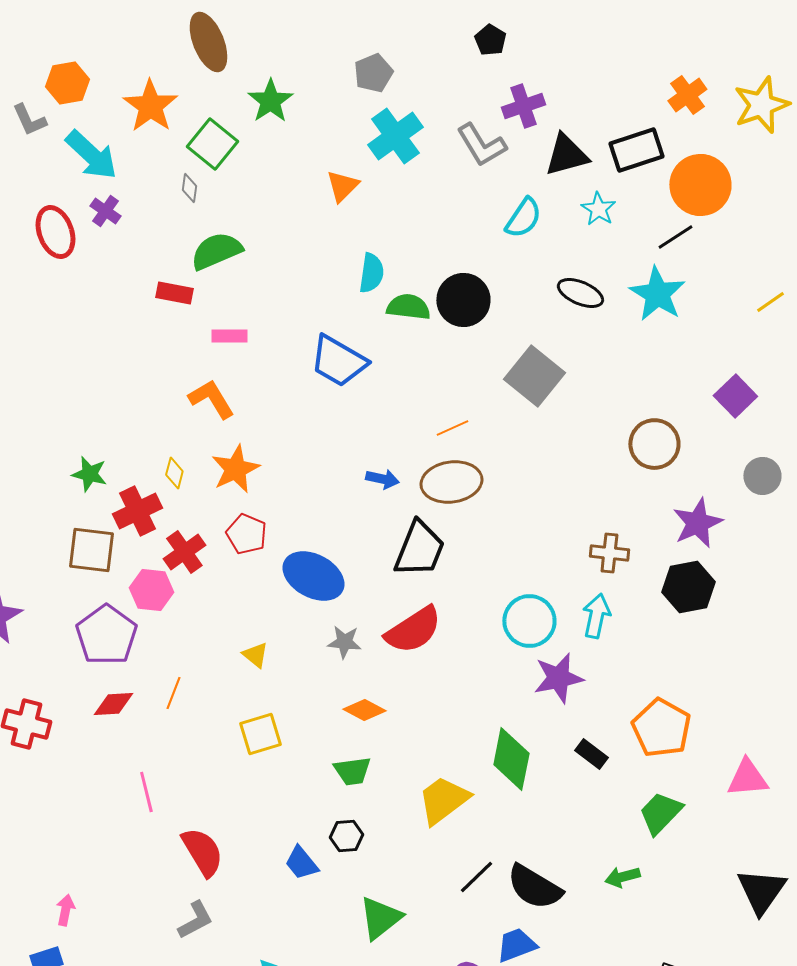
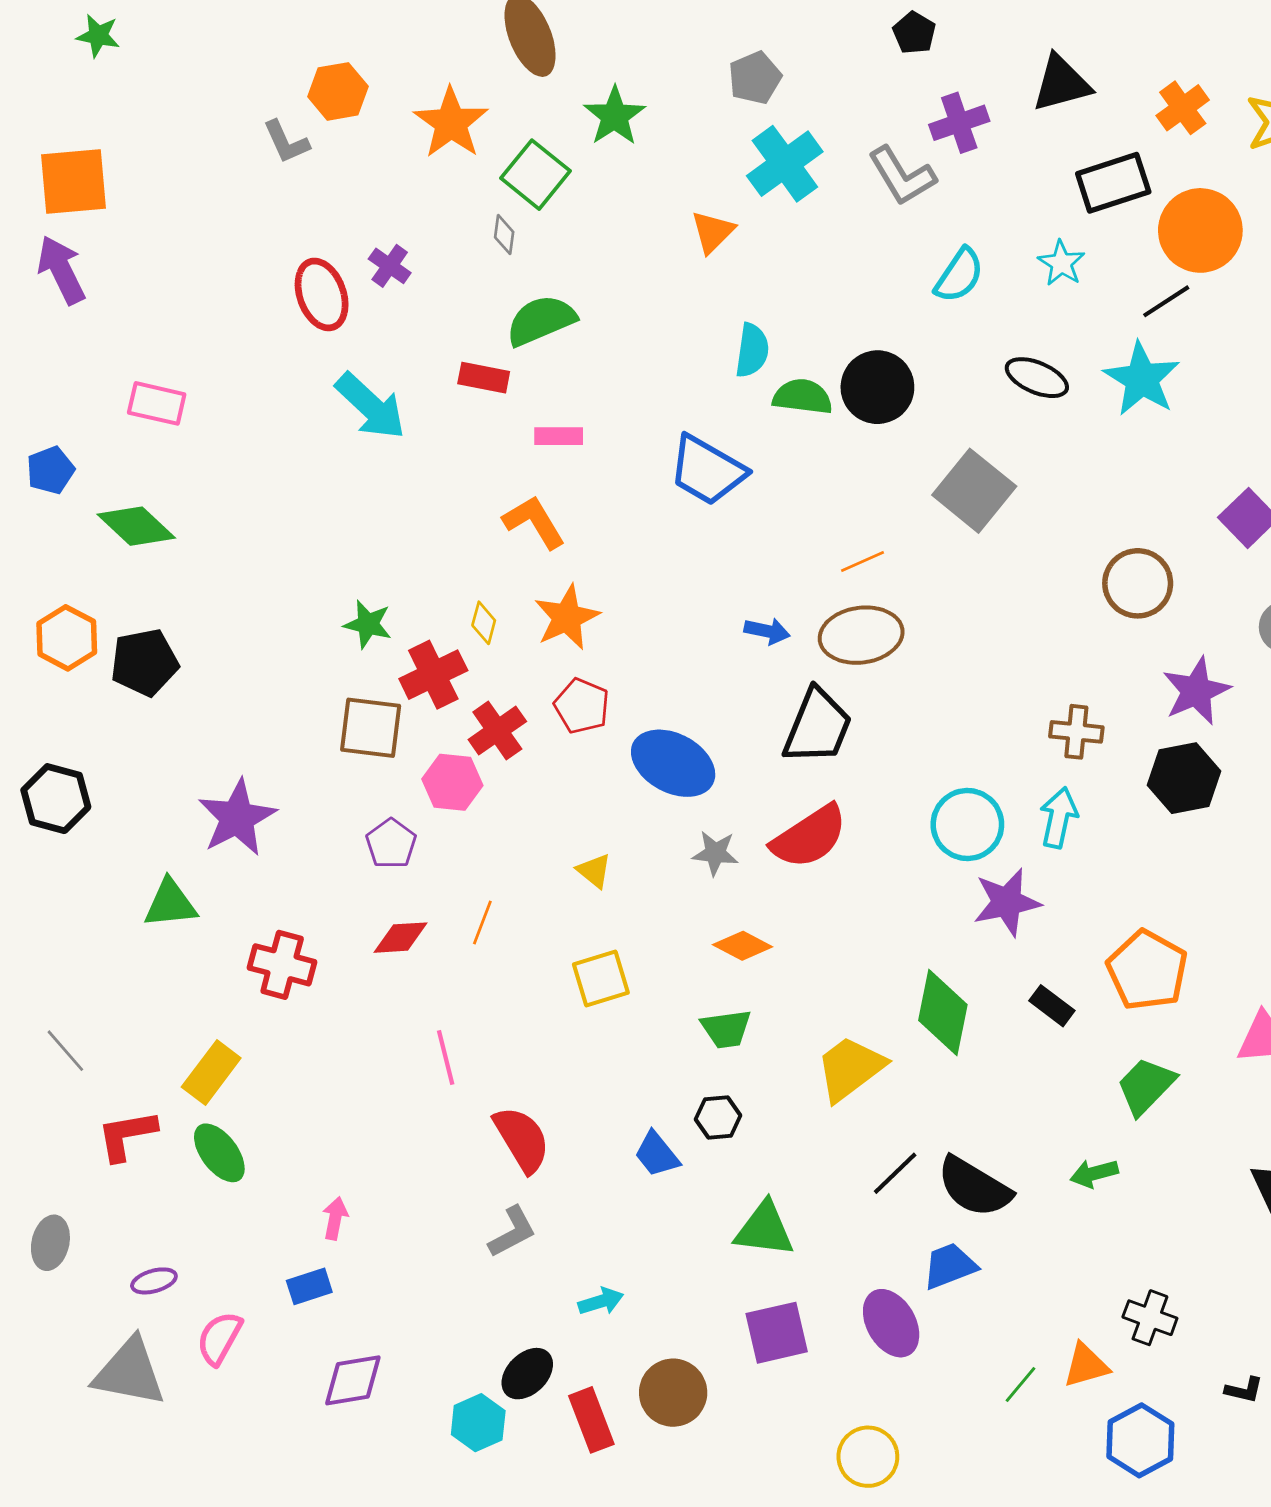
cyan arrow: (91, 155) -> (371, 406), moved
black triangle: (566, 155) -> (1061, 83), moved
purple pentagon: (106, 635) -> (391, 844), size x0.6
green triangle: (380, 918) -> (764, 1229), turned 45

